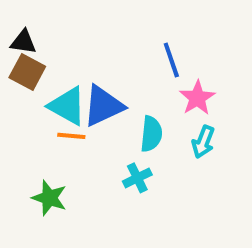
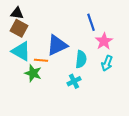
cyan triangle: (67, 106) -> (21, 51), moved
green star: (49, 198) -> (33, 73), moved

